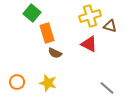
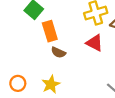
yellow star: (48, 83) -> (51, 84), turned 30

